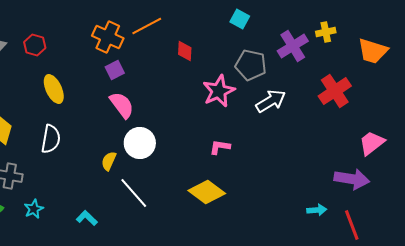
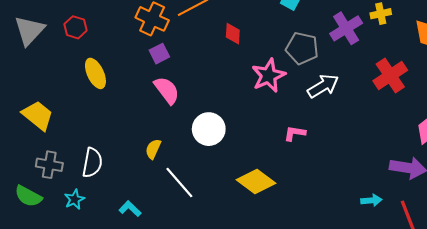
white semicircle: (51, 139) -> (92, 163), moved
white circle: (140, 143) -> (209, 129), moved
pink L-shape: (220, 147) -> (295, 133), moved

